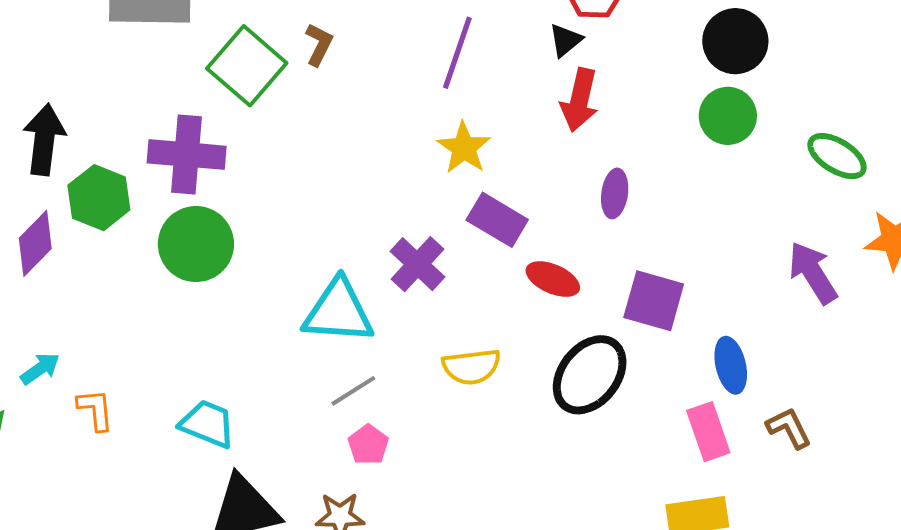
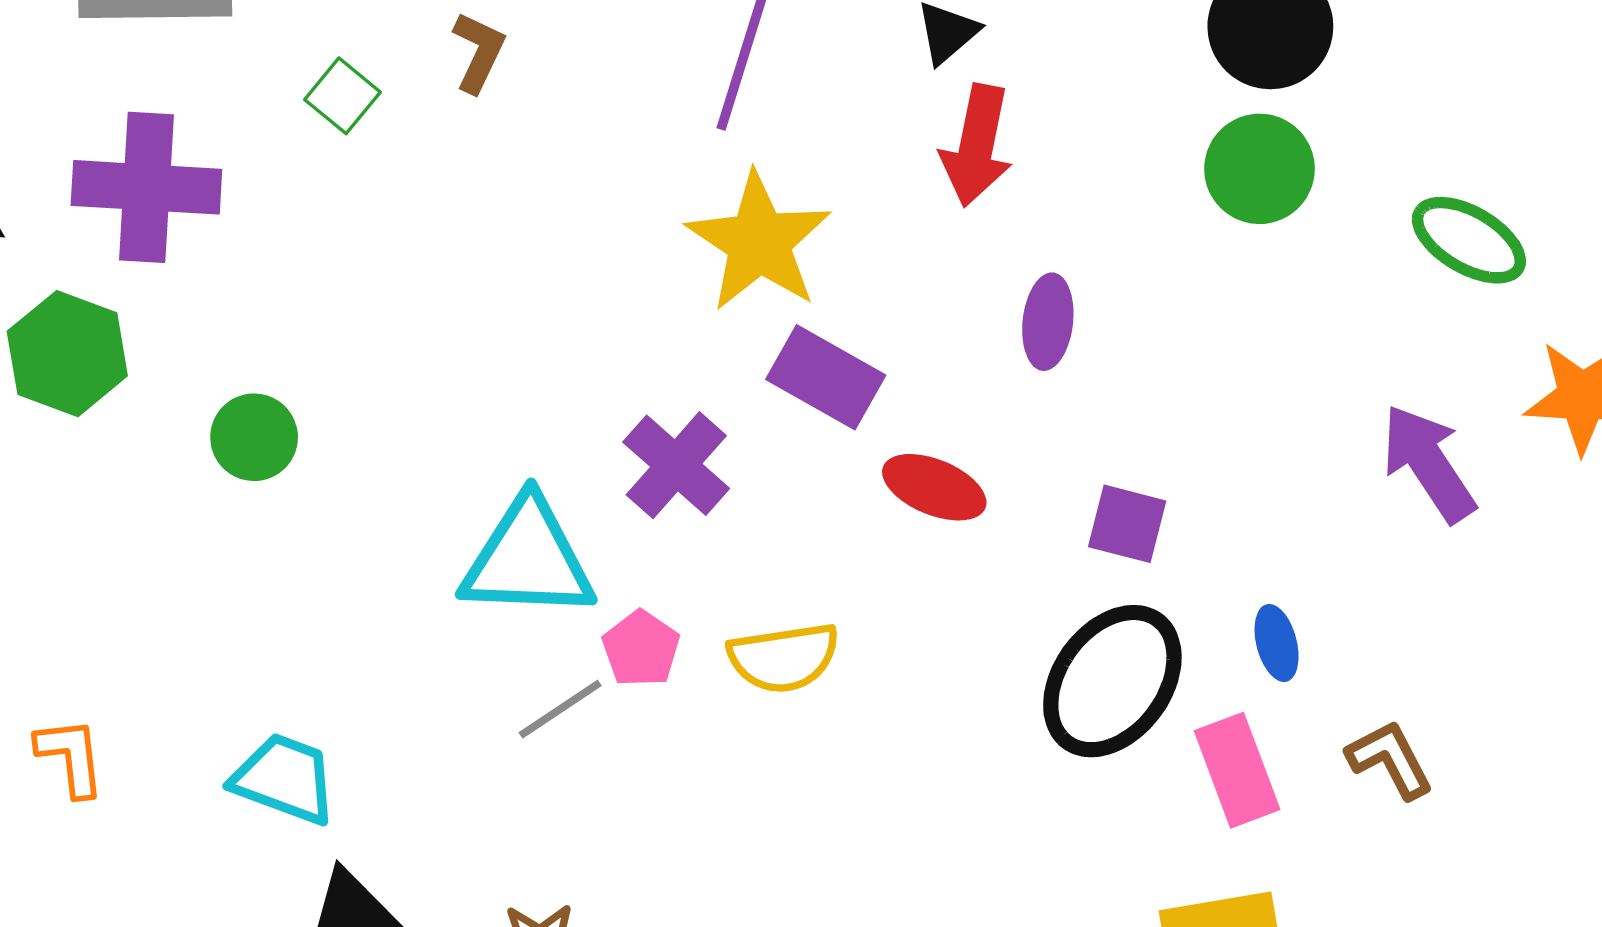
green square: (247, 66) -> (343, 96), size x0.5
yellow star: (464, 148) -> (759, 242), size x1.4
purple cross: (187, 155) -> (146, 187), moved
green circle: (196, 244) -> (254, 437), size x0.6
purple square: (654, 301) -> (1127, 524), size x0.7
blue ellipse: (731, 365) -> (1277, 643), size x0.7
black ellipse: (590, 375) -> (1112, 681), moved
pink pentagon: (368, 445) -> (641, 649), moved

